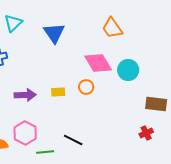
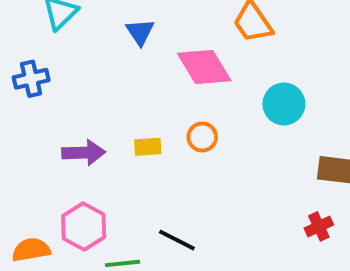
blue triangle: (54, 33) -> (140, 32), size x0.7
pink diamond: (98, 63) -> (204, 67), moved

